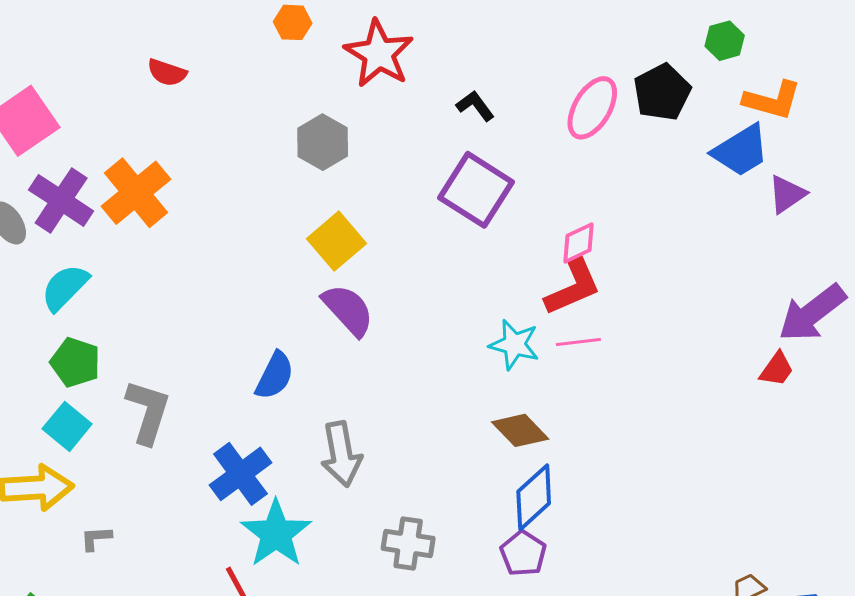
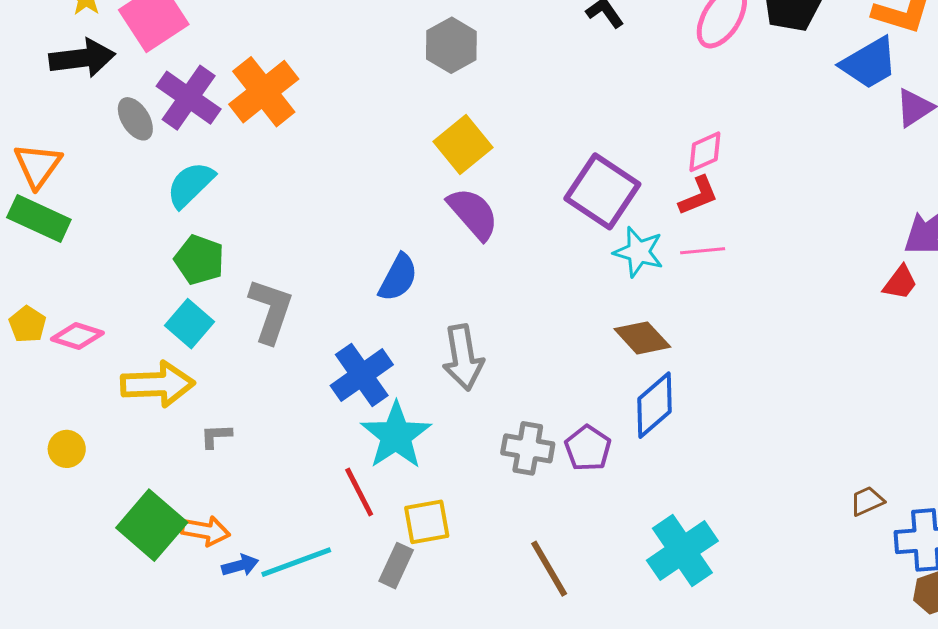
purple square: (476, 190) -> (602, 191), moved
red L-shape: (573, 287) -> (698, 196), size x0.7
purple pentagon: (523, 553) -> (588, 448), moved

